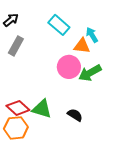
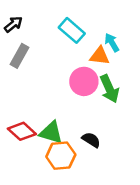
green arrow: (90, 73) -> (109, 89), turned -85
orange hexagon: (16, 128) -> (61, 156), moved

